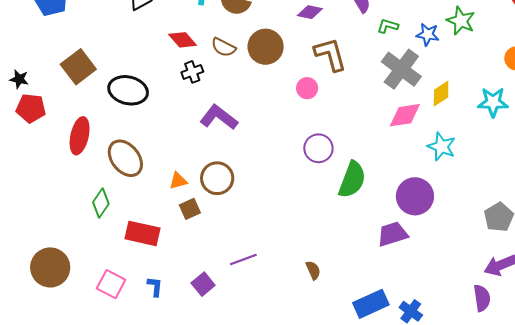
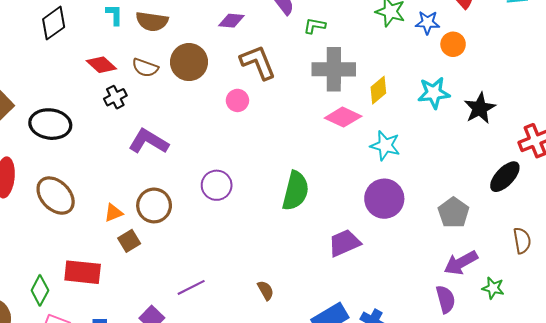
blue star: (428, 34) -> (428, 23), moved
gray cross: (401, 69) -> (334, 69), turned -30
pink diamond: (405, 115) -> (343, 117), turned 40
purple circle: (318, 148) -> (217, 185), moved
purple circle: (415, 196) -> (384, 199), moved
green diamond: (101, 203) -> (40, 290), moved

